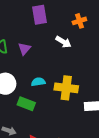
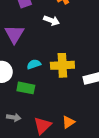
purple triangle: (24, 49) -> (14, 34), size x1.5

